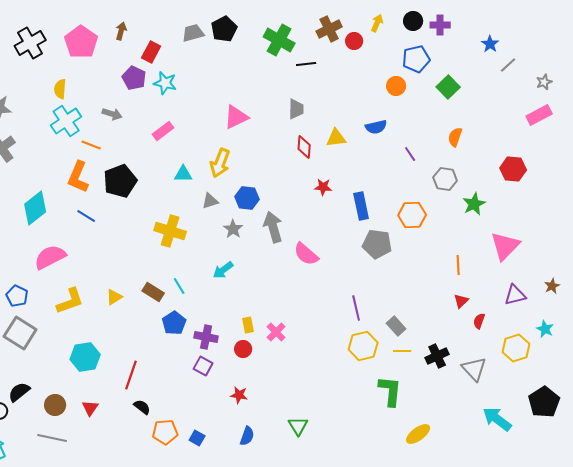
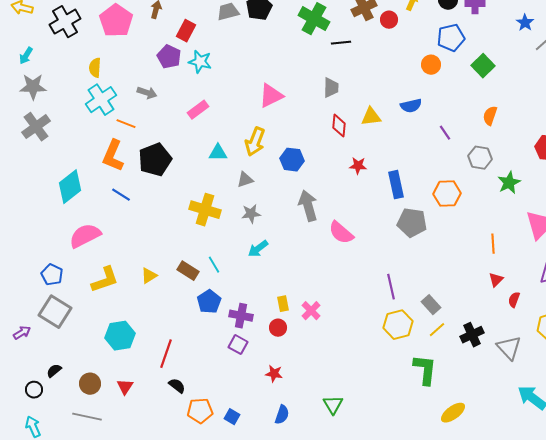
blue hexagon: (247, 198) -> (292, 160), moved
gray star: (233, 229) -> (251, 214), moved, turned 30
yellow line: (402, 351) -> (437, 330), turned -42
black semicircle: (19, 392) -> (54, 371), size x0.7

